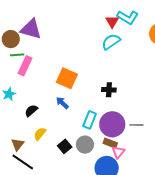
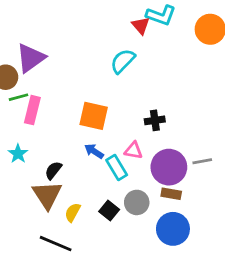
purple triangle: (31, 29) -> (31, 58), turned -40
cyan semicircle: (111, 42) -> (123, 61), moved
cyan rectangle: (90, 120) -> (117, 168), moved, turned -42
yellow semicircle: (40, 134) -> (73, 212), moved
brown triangle: (18, 144) -> (47, 195), moved, size x1.6
pink triangle: (118, 152) -> (133, 150), moved, turned -48

